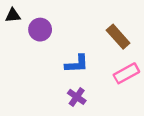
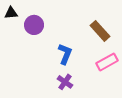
blue L-shape: (77, 64) -> (65, 54), turned -65

